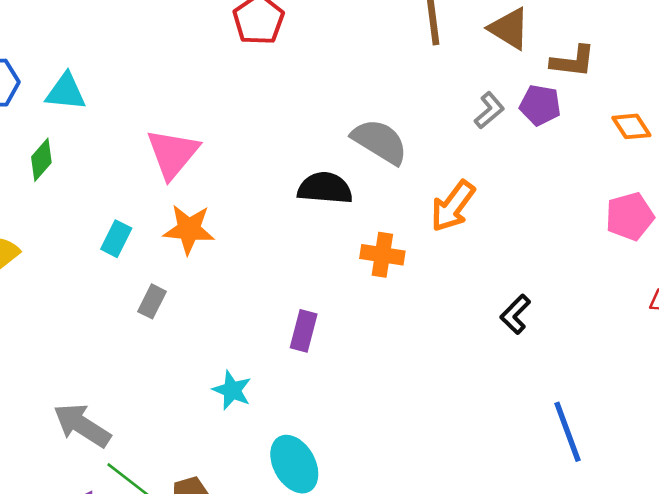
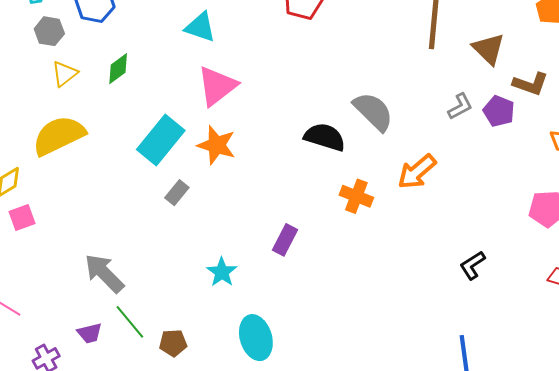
cyan triangle: (66, 92) -> (200, 27), moved
cyan rectangle: (116, 239) -> (161, 140), size x1.8
black L-shape: (515, 314) -> (473, 265), moved

